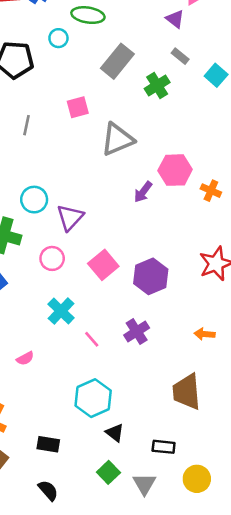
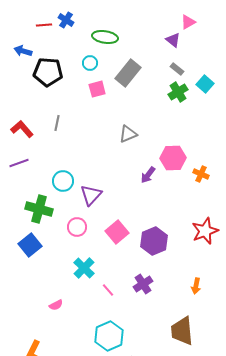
cyan circle: (58, 38) -> (90, 63), moved
green cross: (157, 86) -> (178, 92), moved
pink square: (78, 107) -> (97, 89), moved
gray triangle: (117, 139) -> (128, 134), size x0.7
orange arrow: (205, 334) -> (196, 286), turned -84

